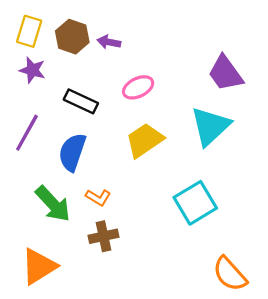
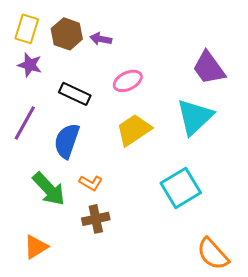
orange triangle: (39, 266) -> (36, 247), size x0.7

